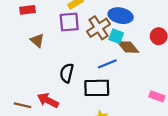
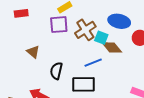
blue ellipse: (121, 16) -> (119, 21), moved
brown triangle: (37, 40) -> (33, 52), moved

